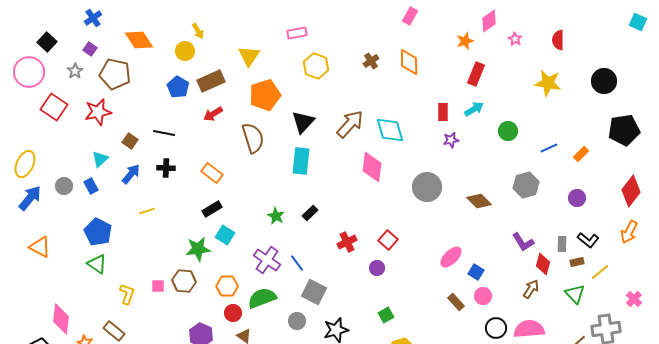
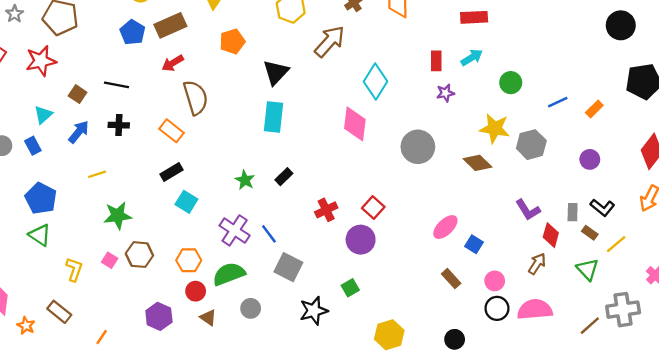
red rectangle: (476, 74) -> (474, 17), turned 65
yellow star: (548, 83) -> (495, 128), moved
orange pentagon: (265, 95) -> (232, 41), size x0.7
brown arrow: (350, 124) -> (330, 41), moved
cyan diamond: (390, 130) -> (375, 81), turned 48
brown semicircle: (253, 138) -> (196, 98), moved
green star: (198, 249) -> (118, 216), moved
brown rectangle: (577, 262) -> (590, 233), turned 48
purple circle: (377, 268) -> (361, 240), size x1.6
pink square: (158, 286) -> (110, 260), turned 32
pink circle: (483, 296) -> (495, 281), moved
green square: (386, 315) -> (350, 288), moved
gray circle: (297, 321) -> (251, 308), moved

